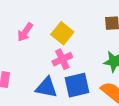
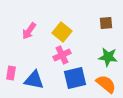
blue triangle: (47, 87) -> (34, 80), moved

